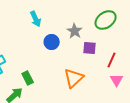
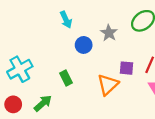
purple square: (90, 48) -> (127, 68), moved
green rectangle: (28, 78) -> (66, 78), moved

